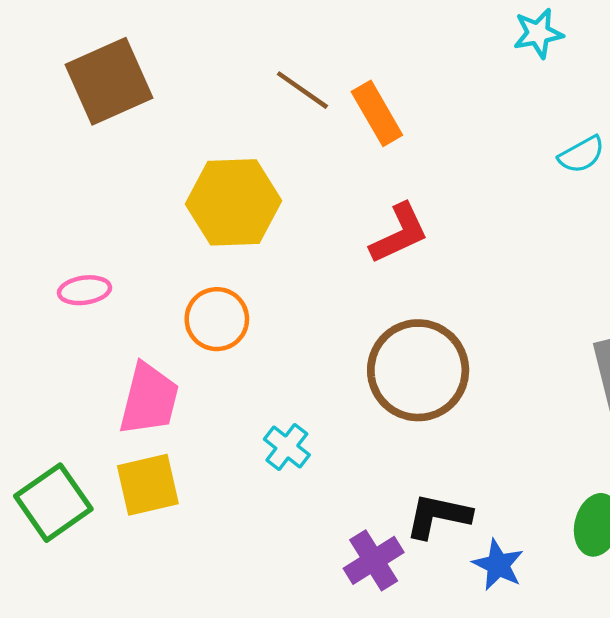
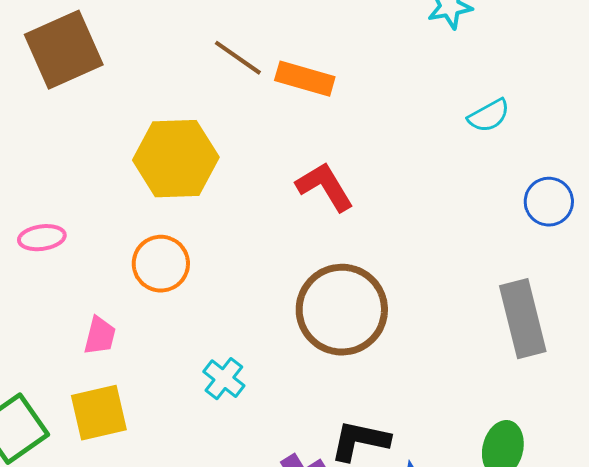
orange rectangle: (377, 113) -> (305, 79), turned -44
red L-shape: (399, 234) -> (325, 187), turned -96
pink trapezoid: (149, 399) -> (100, 336), size x0.6

